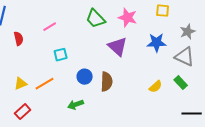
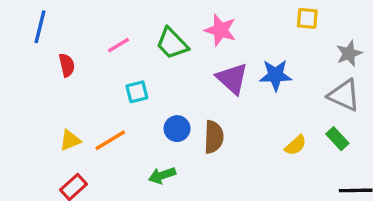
pink star: (128, 18) -> (220, 30), moved
green trapezoid: (96, 19) -> (172, 43), moved
blue star: (157, 43) -> (276, 75), moved

